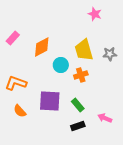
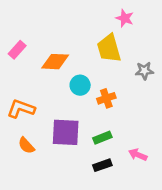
orange diamond: (42, 47) -> (55, 62), turned 30
yellow trapezoid: (84, 50) -> (109, 48), moved
green rectangle: (78, 105) -> (102, 138), turned -72

